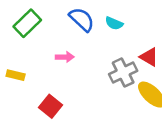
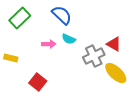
cyan semicircle: (114, 23) -> (69, 39), moved

